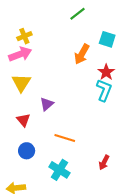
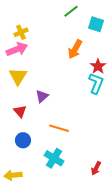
cyan square: (107, 39) -> (96, 24), moved
red arrow: (104, 162) -> (96, 168), moved

